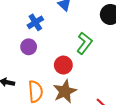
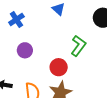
blue cross: (35, 22) -> (16, 19), moved

